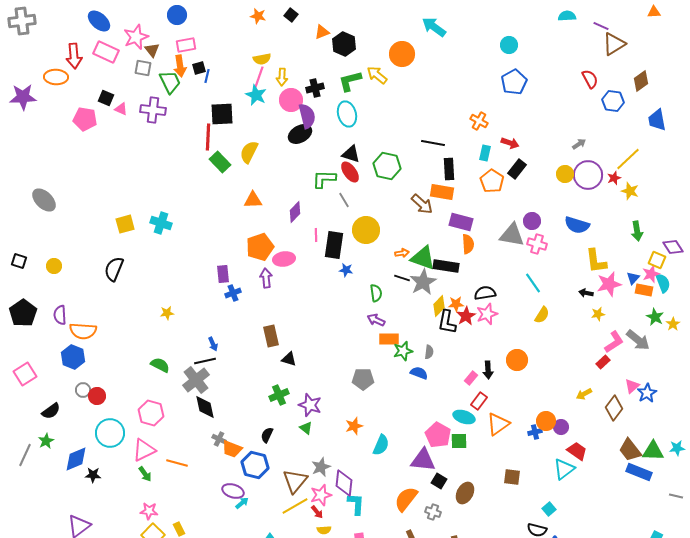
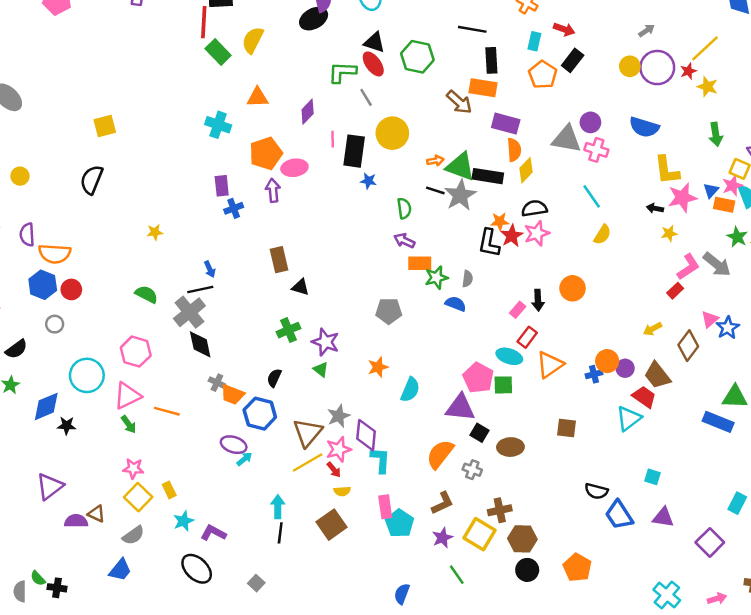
cyan cross: (161, 223) -> (218, 125), moved
yellow diamond: (439, 306) -> (526, 170), moved
red circle: (97, 396) -> (71, 289), moved
brown trapezoid: (630, 450) -> (657, 375), moved
brown ellipse: (465, 493) -> (510, 447), turned 60
cyan square: (549, 509) -> (652, 477), moved, turned -32

